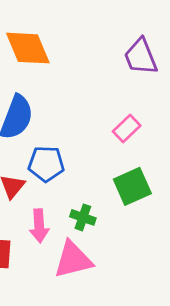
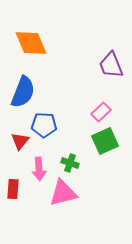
purple trapezoid: (141, 57) -> (111, 65), moved
pink rectangle: (127, 129) -> (101, 112), moved

